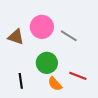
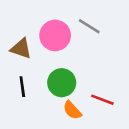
gray line: (69, 36) -> (89, 26), moved
black line: (21, 81) -> (22, 87), moved

